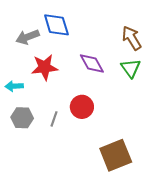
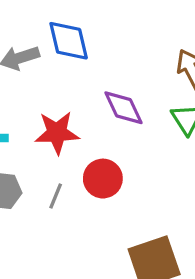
red star: (45, 67) -> (57, 133), moved

